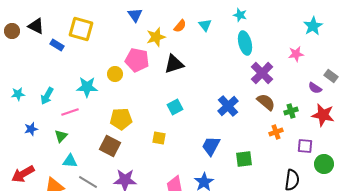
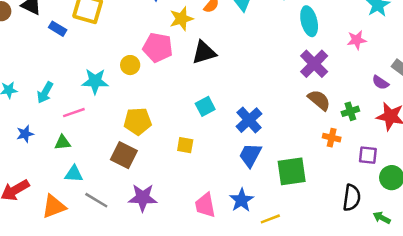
cyan ellipse: (245, 43) -> (309, 21), moved
blue cross: (228, 106) -> (249, 120), moved
orange cross: (276, 132) -> (332, 138), turned 32
green triangle: (61, 136) -> (63, 143), turned 40
green square: (244, 159) -> (292, 171), size x1.4

